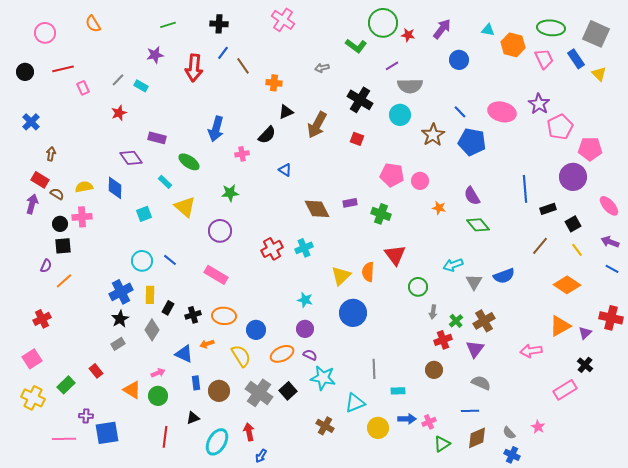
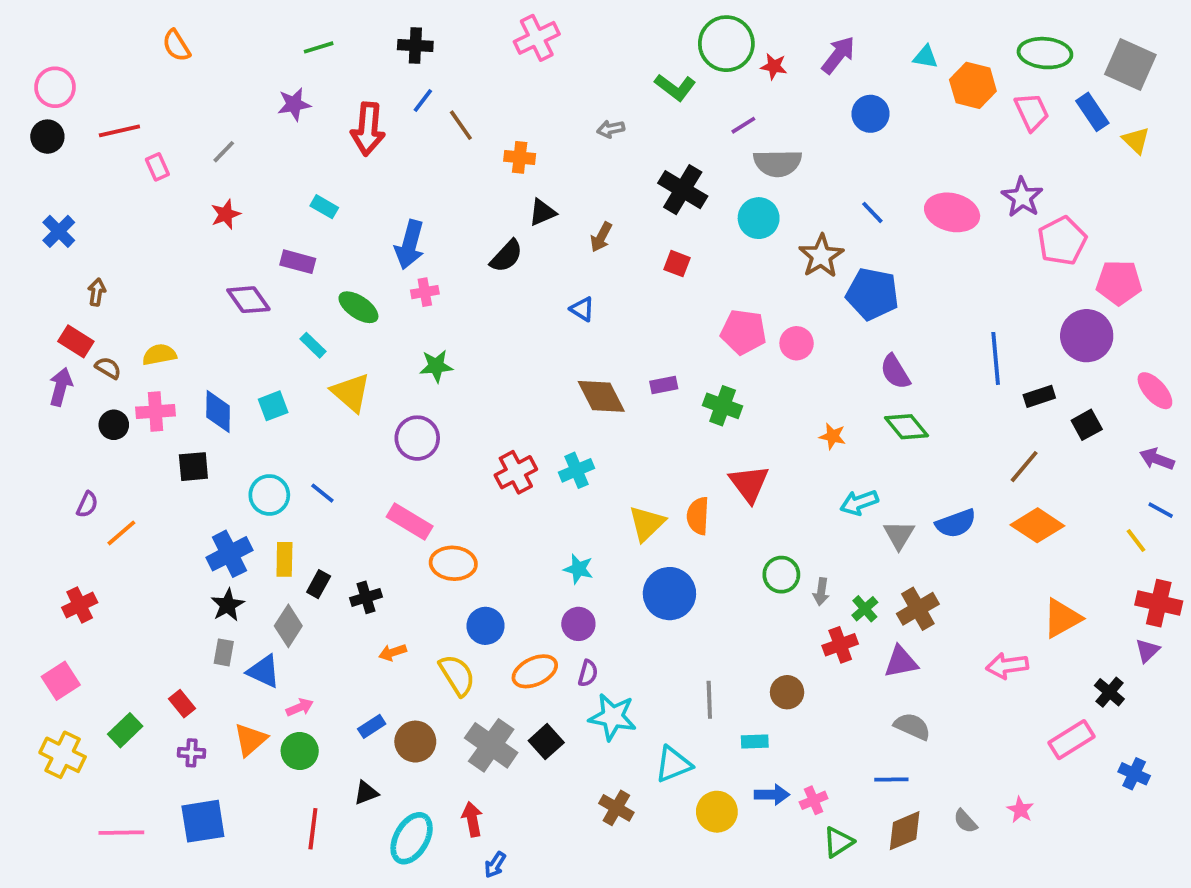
pink cross: (283, 20) -> (537, 38), turned 30
pink circle: (45, 33) -> (55, 87), moved
cyan rectangle: (141, 86) -> (324, 207), moved
brown arrow: (317, 125) -> (601, 237), size x0.6
blue pentagon: (472, 142) -> (872, 294), moved
pink cross: (242, 154) -> (425, 292), moved
blue triangle: (285, 170) -> (582, 309), moved
blue diamond: (115, 188) -> (218, 412), moved
orange star: (439, 208) -> (833, 436), moved
black square: (63, 246) -> (193, 467), moved
yellow line: (577, 250) -> (1136, 540), moved
orange diamond: (567, 285) -> (1037, 525), moved
green circle: (418, 287) -> (781, 575), moved
orange ellipse: (224, 316) -> (453, 563), moved
purple triangle: (585, 333) -> (1147, 650), moved
gray rectangle: (118, 344) -> (224, 652), turned -48
purple triangle: (475, 349) -> (901, 662), turned 42
blue triangle: (184, 354) -> (264, 671), moved
purple semicircle: (310, 355) -> (588, 673), turned 80
brown circle: (434, 370) -> (787, 692), moved
blue rectangle: (196, 383) -> (372, 726), turned 64
orange triangle: (132, 390) -> (250, 740), turned 48
purple cross: (86, 416) -> (192, 753), moved
blue cross: (512, 455) -> (1134, 774), moved

